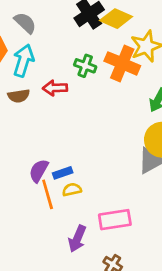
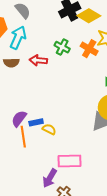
orange cross: (122, 63) -> (89, 49), size x0.7
yellow semicircle: (72, 190) -> (49, 129), moved, turned 32
purple arrow: (77, 239) -> (50, 178), moved

